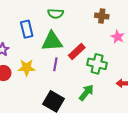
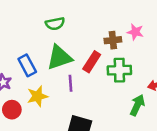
brown cross: (102, 16) -> (113, 40), moved
blue rectangle: (27, 29) -> (27, 65), moved
green arrow: (86, 93) -> (137, 105), moved

